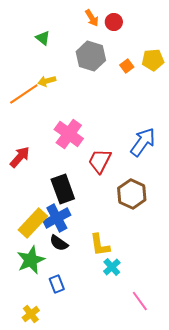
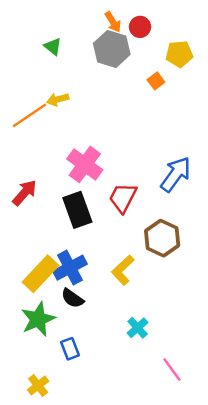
gray hexagon: (91, 56) -> (112, 49), moved
yellow pentagon: (153, 60) -> (179, 54), moved
black rectangle: (63, 189) -> (77, 210), moved
yellow L-shape: (100, 245) -> (123, 270), moved, turned 55

